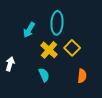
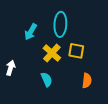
yellow square: (72, 48) -> (76, 51), turned -35

